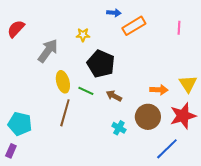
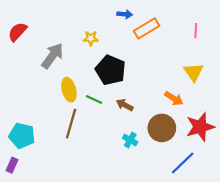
yellow triangle: (188, 84) -> (194, 72), moved
orange arrow: (159, 90) -> (174, 98), turned 30

